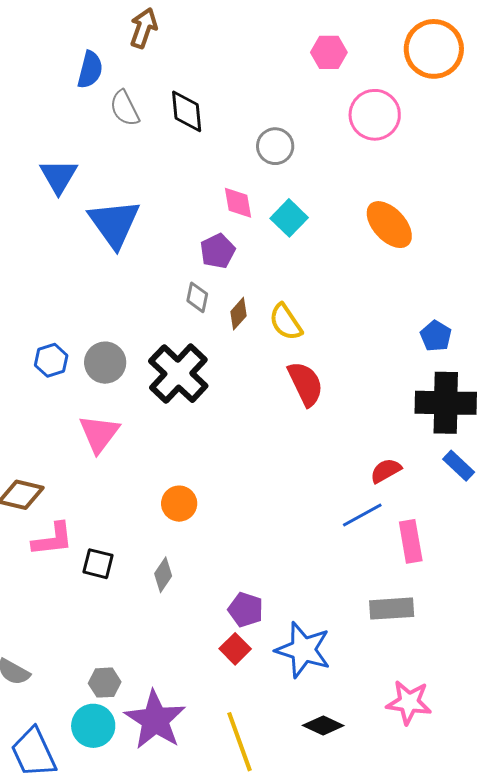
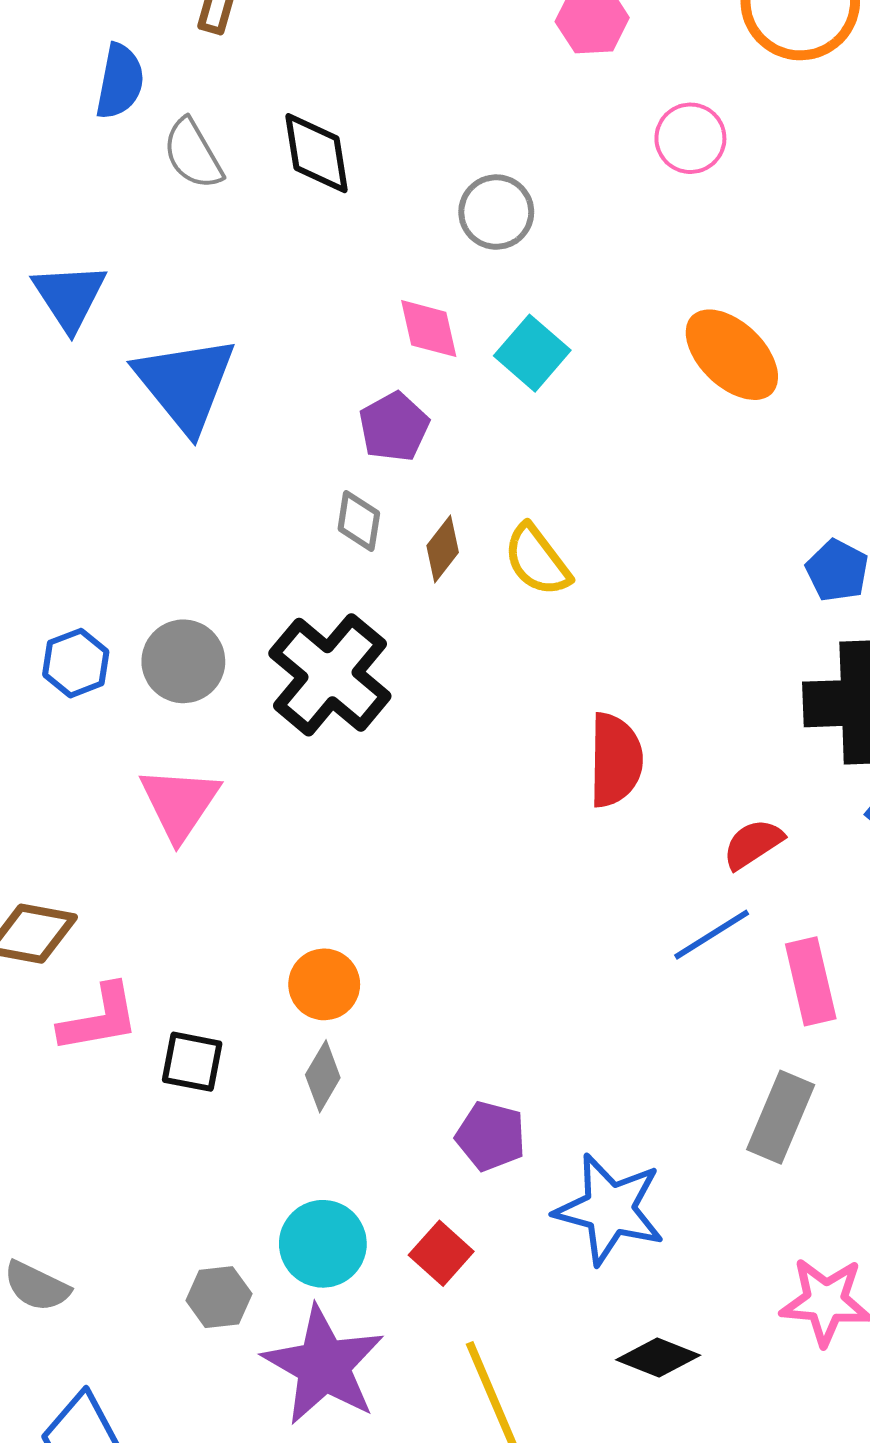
pink circle: (375, 115) -> (690, 138), size x0.7
red semicircle: (305, 384) -> (615, 760), moved, turned 30
orange circle: (179, 504) -> (324, 984), moved
gray rectangle: (392, 609) -> (781, 1117), turned -60
red square: (235, 649) -> (441, 1253), moved
cyan circle: (93, 726) -> (323, 1244), moved

